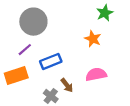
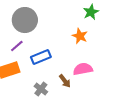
brown arrow: (67, 85) -> (65, 81), moved

